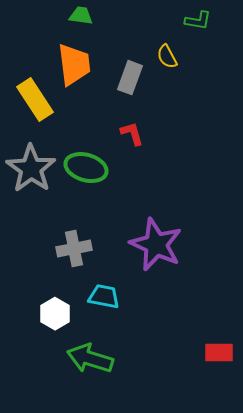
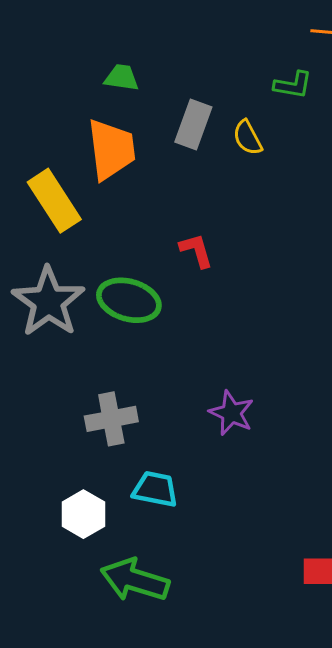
gray rectangle: (130, 78) -> (193, 124), moved
purple star: (156, 245) -> (231, 413), size x0.6

